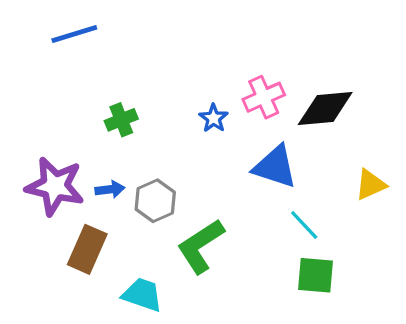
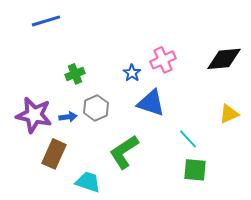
black diamond: (325, 108) -> (224, 59), moved
blue triangle: (275, 167) -> (151, 103), moved
gray hexagon: (155, 201) -> (96, 108), moved

